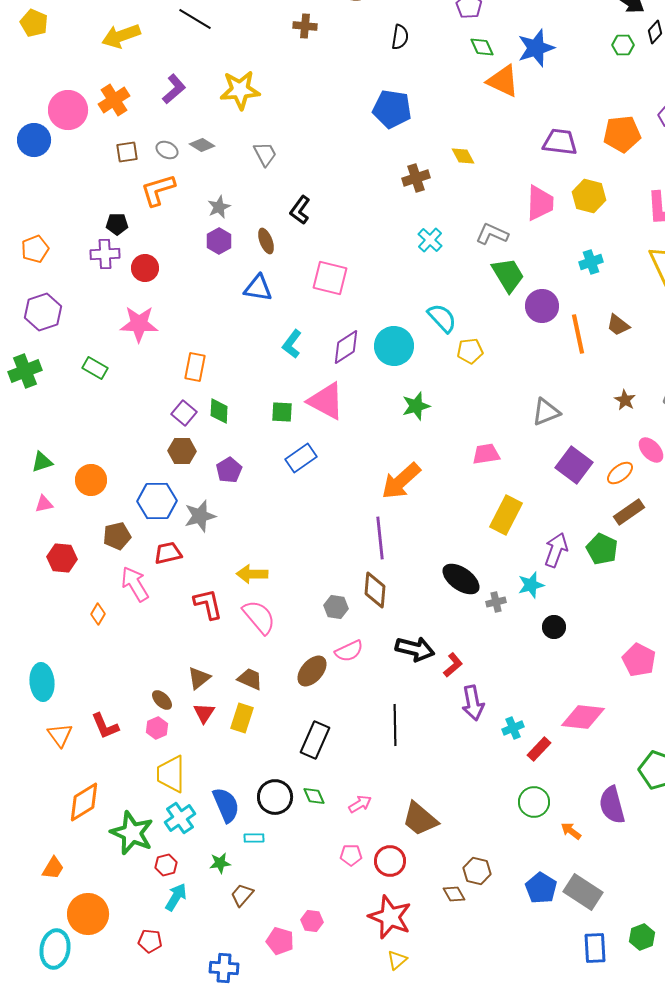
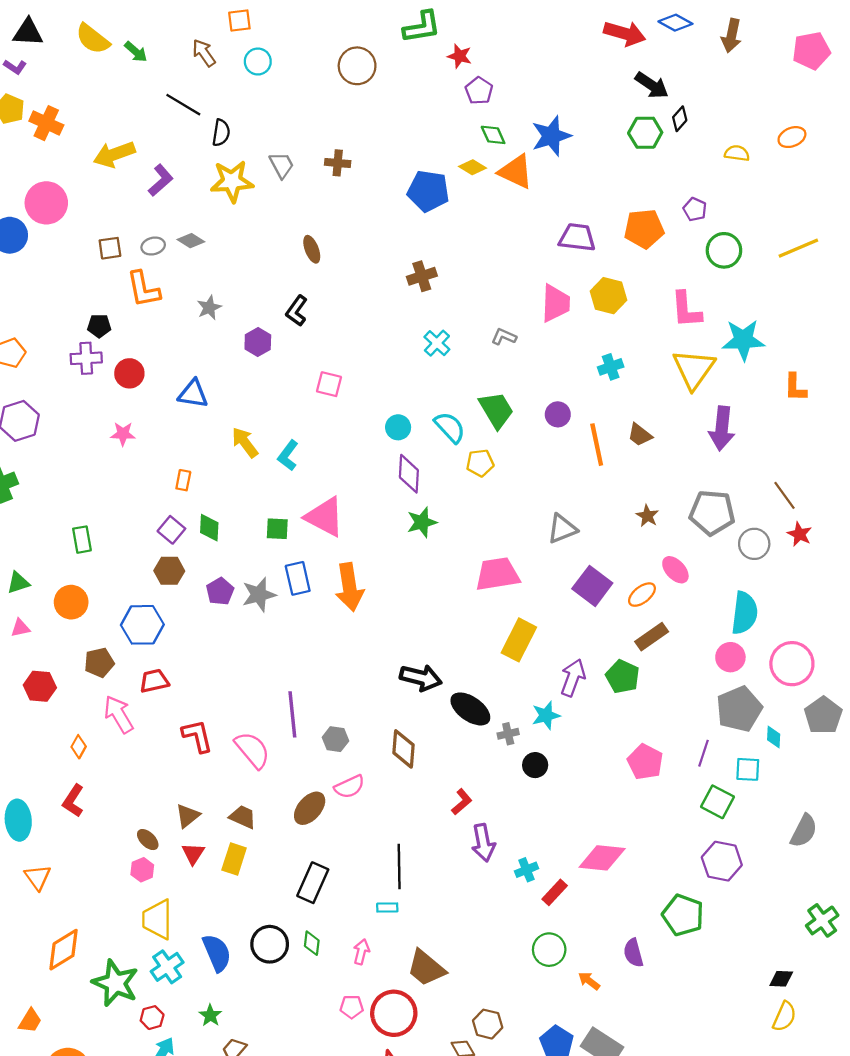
brown cross: (305, 26) -> (338, 163), moved
yellow arrow: (121, 36) -> (114, 154), moved
black semicircle: (400, 37) -> (221, 133), moved
green hexagon: (623, 45) -> (645, 133), size x1.4
orange cross: (114, 100) -> (46, 123), moved, turned -32
blue pentagon: (392, 109) -> (428, 191), moved
gray ellipse: (167, 150) -> (153, 246), turned -40
gray trapezoid: (265, 154) -> (282, 165), moved
yellow diamond: (463, 156) -> (473, 167), moved, turned -30
orange L-shape: (158, 190) -> (143, 289), turned -84
gray L-shape: (492, 234) -> (504, 337), size x0.7
purple hexagon: (219, 241) -> (258, 342), moved
brown ellipse: (266, 241) -> (312, 249), moved
green trapezoid: (508, 275) -> (496, 410), moved
pink square: (330, 278) -> (329, 384), size x0.7
blue triangle: (258, 288) -> (193, 394), moved
purple circle: (542, 306) -> (558, 414), size x0.7
pink star: (139, 324) -> (123, 434), size x0.6
cyan circle: (394, 346) -> (398, 427), moved, size x0.6
purple diamond: (346, 347) -> (409, 474), moved, turned -54
orange rectangle: (195, 367) -> (183, 480), size x0.7
green rectangle: (95, 368) -> (82, 540), moved, turned 50
pink trapezoid: (486, 454) -> (497, 574), size x1.5
blue rectangle: (301, 458) -> (298, 578), turned -68
orange arrow: (401, 481) -> (350, 587), moved, turned -57
gray star: (200, 516) -> (259, 595), moved
purple line: (380, 538) -> (292, 714), moved
yellow arrow: (252, 574) -> (245, 442), moved, turned 52
brown diamond: (375, 590) -> (403, 749), moved
black circle: (554, 627) -> (535, 765), moved
black arrow: (415, 649) -> (421, 678), moved
pink pentagon: (639, 660) -> (645, 762), moved
red L-shape: (105, 726) -> (73, 801), moved, turned 56
green diamond: (314, 796) -> (312, 943), turned 30
pink arrow: (360, 804) -> (361, 952), turned -45
purple semicircle: (612, 805) -> (633, 953), size x0.7
cyan rectangle: (254, 838) -> (387, 908), moved
red circle: (390, 861) -> (394, 1013), size x1.4
green star: (220, 863) -> (210, 1015), turned -30

